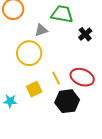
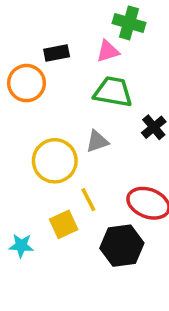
gray triangle: (41, 30) -> (97, 141), moved
yellow line: (56, 78) -> (88, 200), moved

